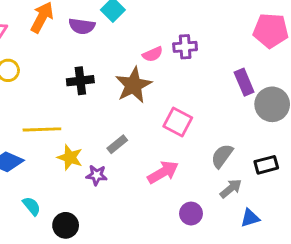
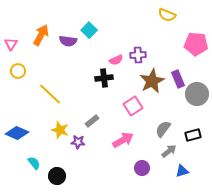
black cross: (80, 81) -> (104, 78), moved
brown star: (133, 85) -> (152, 81), moved
pink square: (178, 122) -> (133, 106), turned 30
yellow line: (42, 129) -> (50, 94), moved, turned 45

